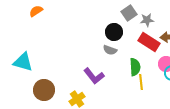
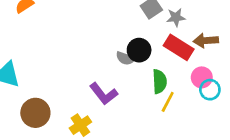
black circle: (114, 32) -> (139, 50), moved
yellow line: (141, 82) -> (168, 102), turned 35

